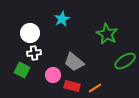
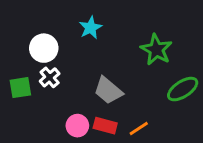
white cross: (34, 53) -> (50, 77), turned -32
green square: (22, 70) -> (20, 88), moved, turned -35
pink circle: (53, 75) -> (77, 126), moved

